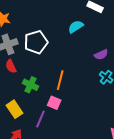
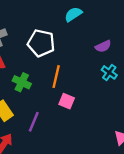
white pentagon: (36, 42) -> (41, 43), moved, turned 30
pink square: (54, 103) -> (67, 101), moved

